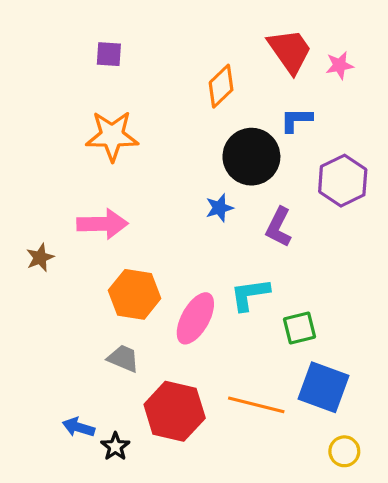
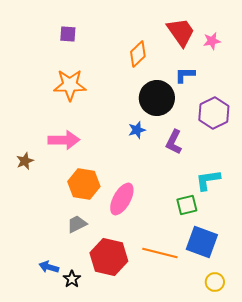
cyan L-shape: (250, 294) -> (208, 180), moved
gray trapezoid: (123, 358) -> (77, 224), turned -50

